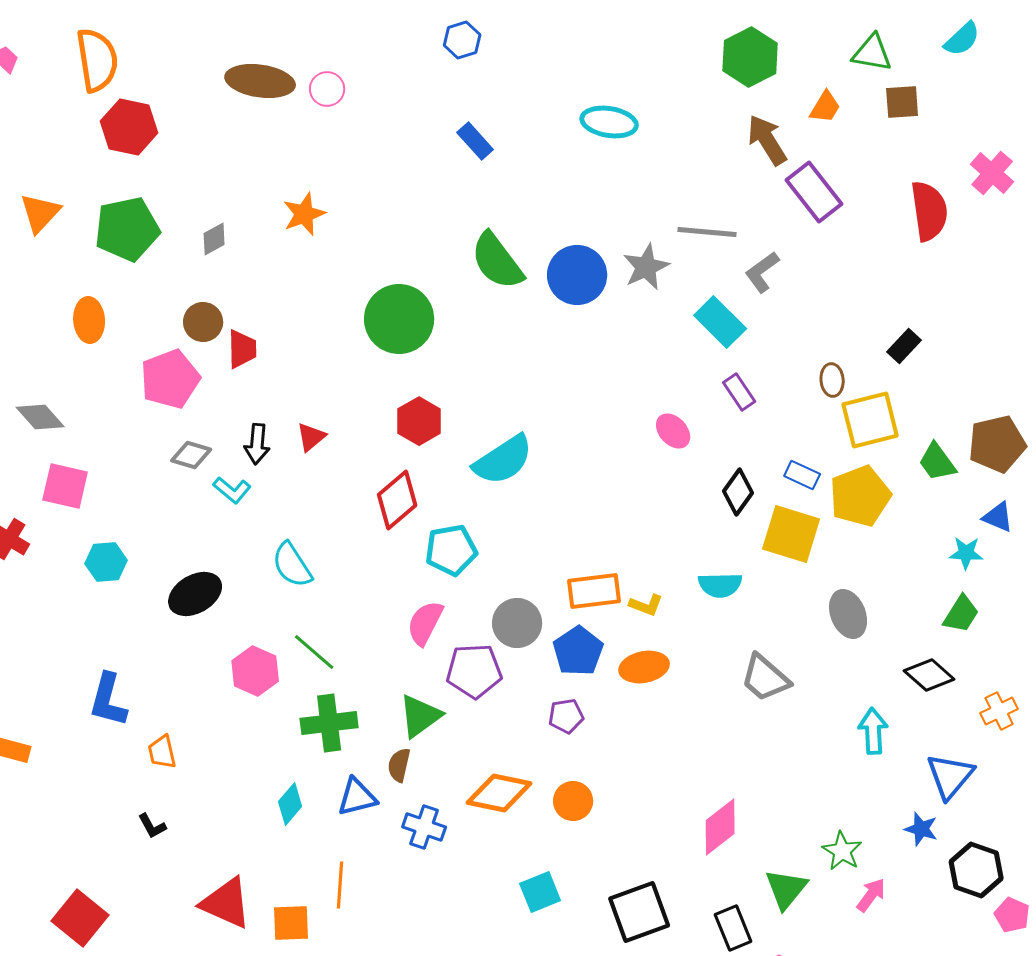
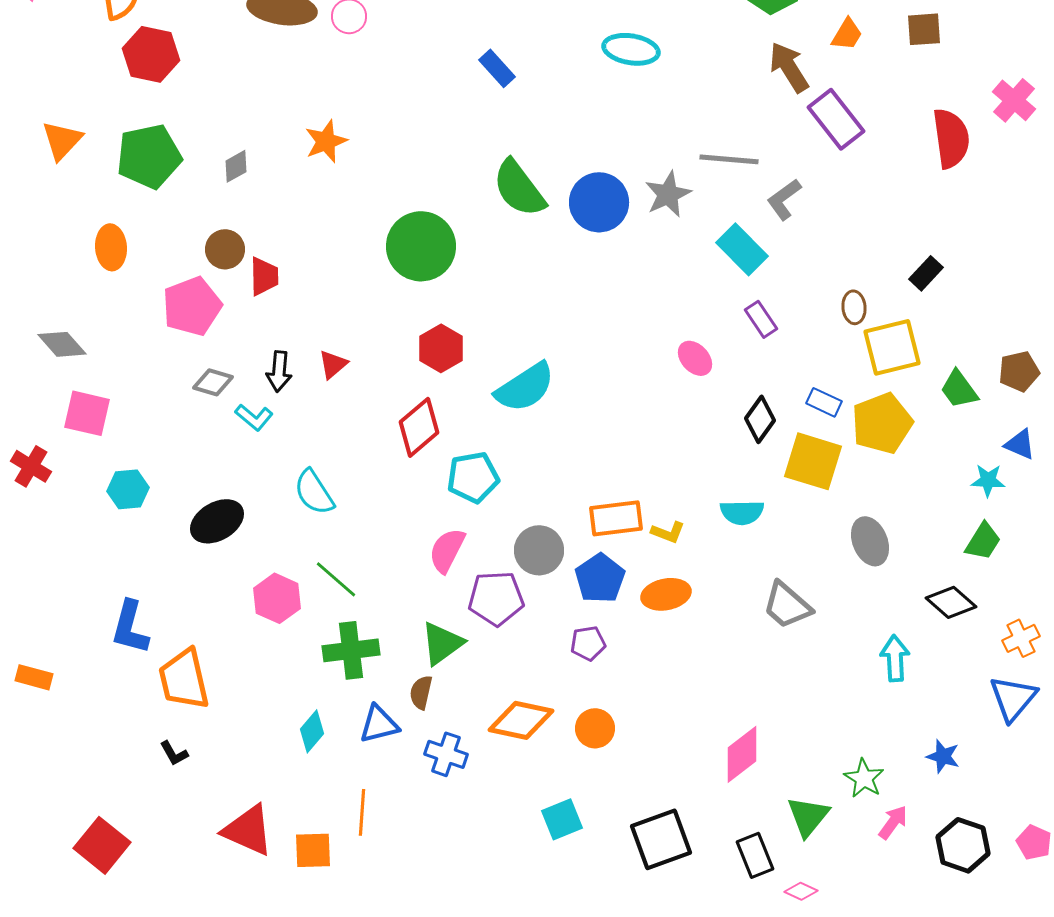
brown pentagon: (997, 444) -> (1019, 371), size x0.7
orange trapezoid: (162, 752) -> (184, 679), size x1.8
blue triangle: (950, 776) -> (1013, 698), moved
black hexagon: (976, 870) -> (963, 845), moved

